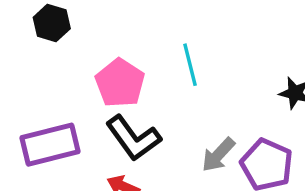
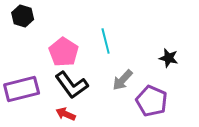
gray arrow: (218, 155) -> (123, 80), moved

